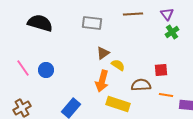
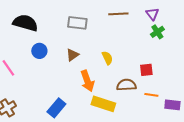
brown triangle: (103, 53) -> (72, 55), moved
yellow semicircle: (118, 65) -> (107, 58), moved, turned 32
blue circle: (46, 70) -> (39, 51), moved
orange arrow: (102, 81) -> (87, 81), turned -35

